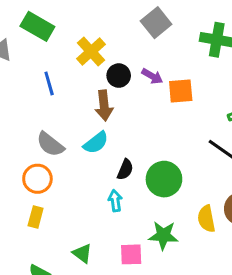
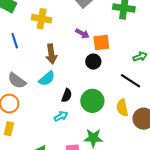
yellow cross: (91, 52) -> (42, 19), turned -36
black circle: (119, 76) -> (93, 62), moved
cyan arrow: (115, 201) -> (61, 116), turned 72
yellow semicircle: (206, 219) -> (122, 108), moved

